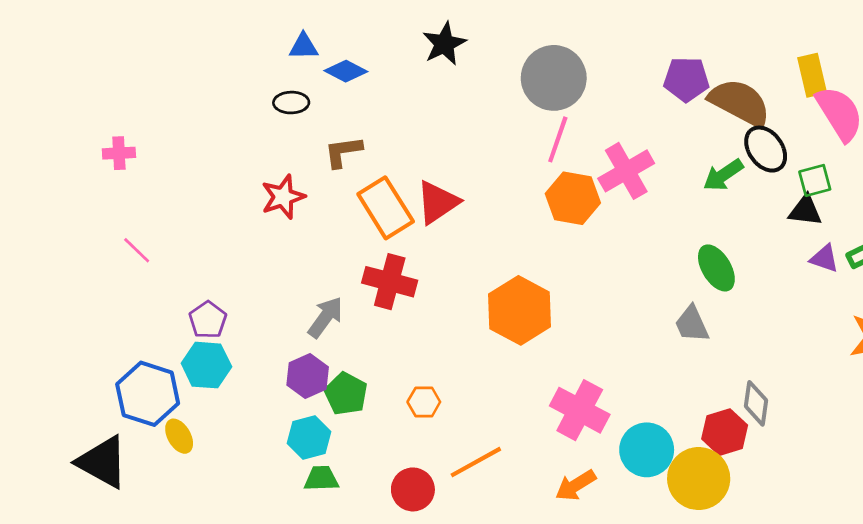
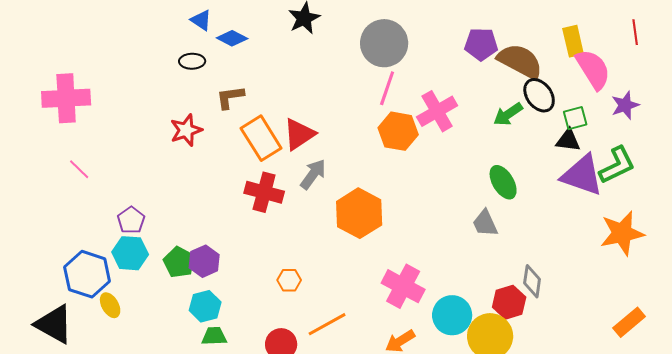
blue triangle: (304, 46) -> (201, 20), turned 35
pink cross: (119, 153) -> (66, 98), size x2.0
purple triangle: (824, 258) -> (582, 175), size x2.0
gray arrow: (325, 317) -> (313, 174), moved
green pentagon: (346, 394) -> (179, 262), moved

